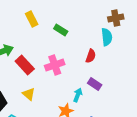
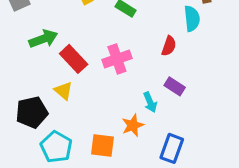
yellow triangle: (29, 94) -> (64, 91), moved
cyan arrow: (78, 95) -> (150, 102), turned 136

